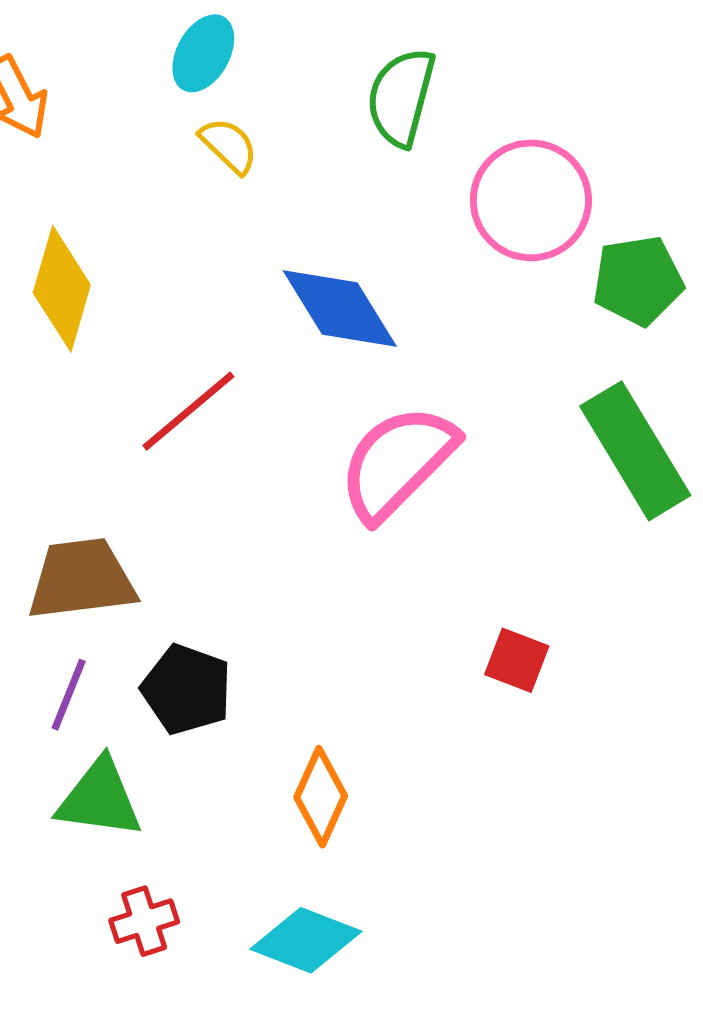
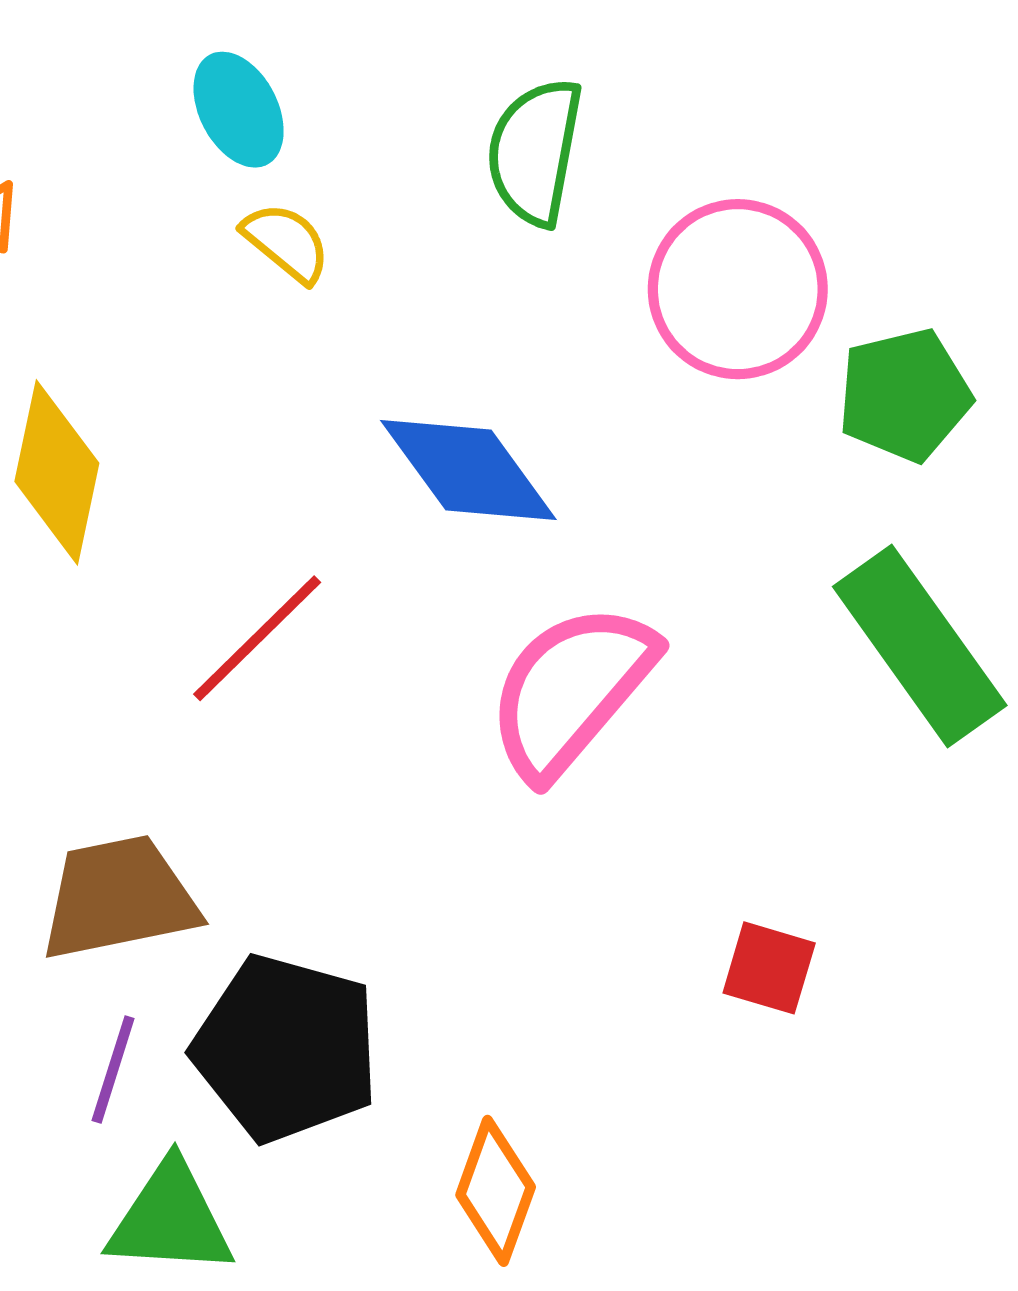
cyan ellipse: (203, 53) -> (239, 110), turned -52
black pentagon: (187, 689) -> (286, 1048), size x1.4

